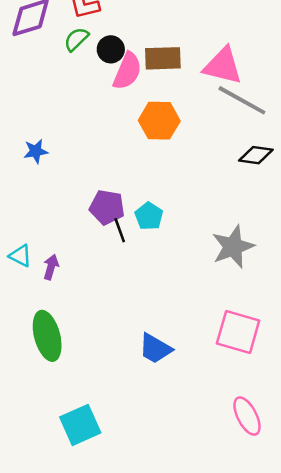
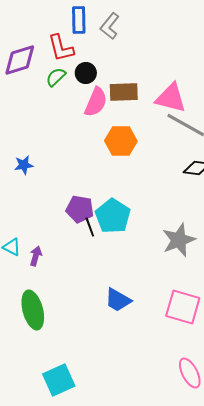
black circle: (111, 49) -> (86, 73), moved
cyan pentagon: (149, 216) -> (113, 216), size x1.6
blue trapezoid: (155, 349) -> (118, 300), moved

